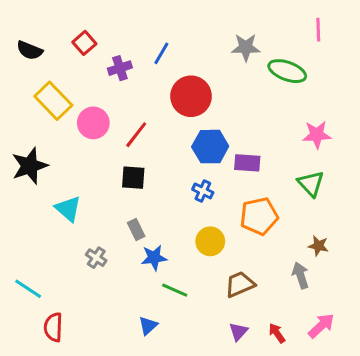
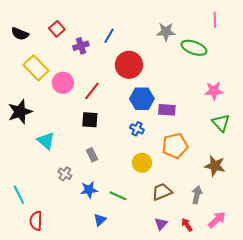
green triangle: (311, 184) -> (221, 123), moved
brown star: (318, 246) -> (215, 166), size x1.5
blue star: (154, 258) -> (89, 190), moved
gray arrow: (301, 275) -> (197, 195), moved, turned 30
cyan line: (28, 289) -> (19, 195), turned 30

